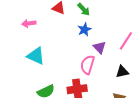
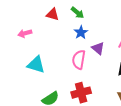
pink semicircle: (88, 65) -> (79, 60), moved

